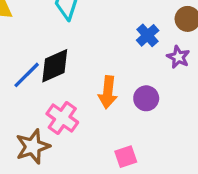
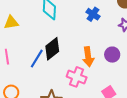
blue cross: (148, 35) -> (93, 14), moved
pink cross: (62, 118) -> (77, 77), moved

